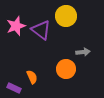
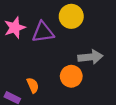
purple triangle: (41, 30) -> (43, 32), turned -45
gray arrow: (83, 52) -> (90, 57), size x1.5

